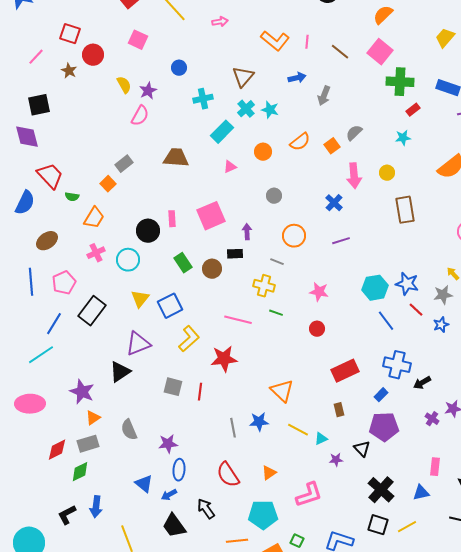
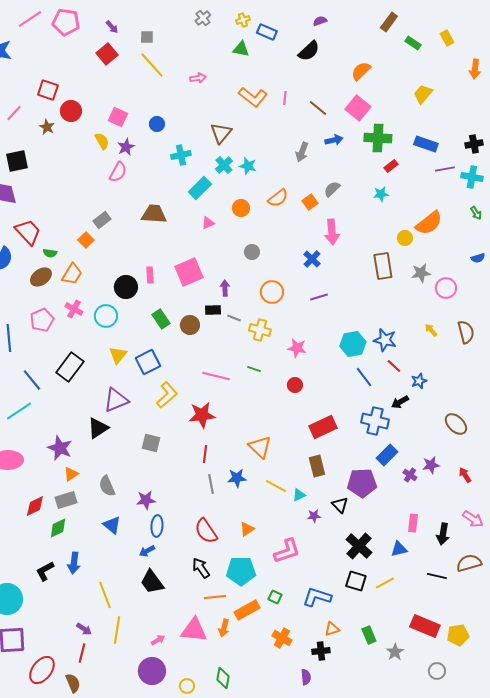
pink square: (138, 40) -> (118, 117), moved
blue arrow: (297, 78) -> (334, 140), moved
yellow circle: (387, 173) -> (405, 238), moved
brown ellipse: (47, 241) -> (41, 277), moved
pink cross: (96, 253) -> (74, 309), turned -36
gray line: (277, 262) -> (234, 318), moved
pink pentagon: (64, 283) -> (42, 320), moved
yellow cross: (264, 286) -> (260, 330), moved
gray star: (443, 295) -> (421, 273), moved
blue line: (54, 324) -> (32, 380), turned -70
black arrow: (422, 383) -> (400, 402), moved
red line: (200, 392) -> (205, 454), moved
blue rectangle: (381, 395) -> (387, 455), moved, size x1.5
brown rectangle: (339, 410) -> (317, 466), size x1.5
blue triangle: (144, 484) -> (112, 525), moved
black arrow: (206, 509) -> (201, 568), moved

